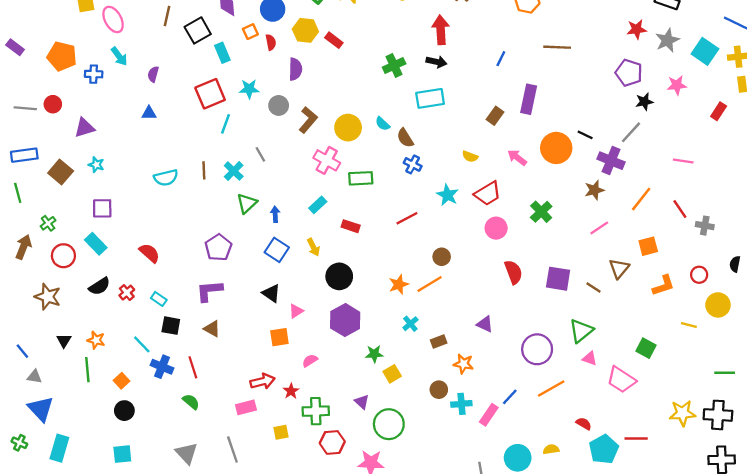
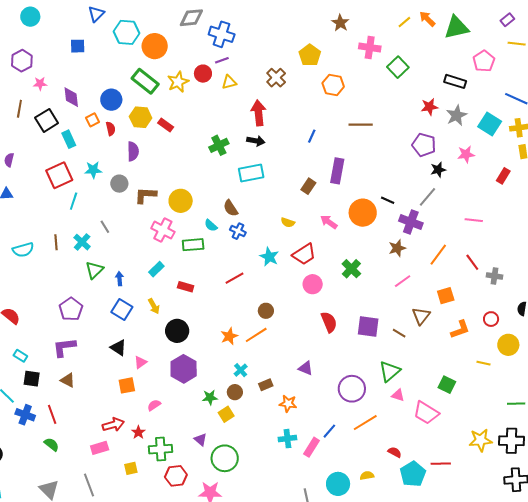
brown L-shape: (308, 120) -> (145, 195), turned -125
cyan semicircle: (383, 124) -> (211, 225), moved
brown circle: (439, 390) -> (235, 392), moved

